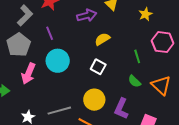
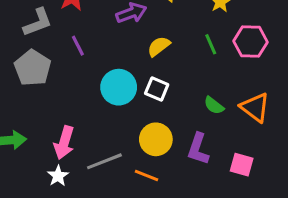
gray L-shape: (25, 15) -> (38, 22), turned 30
green line: (137, 56) -> (211, 44), moved
cyan circle: (58, 61) -> (119, 87), moved
pink arrow: (28, 74) -> (64, 143), moved

